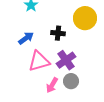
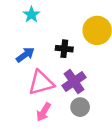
pink arrow: (52, 85) -> (44, 112), moved

